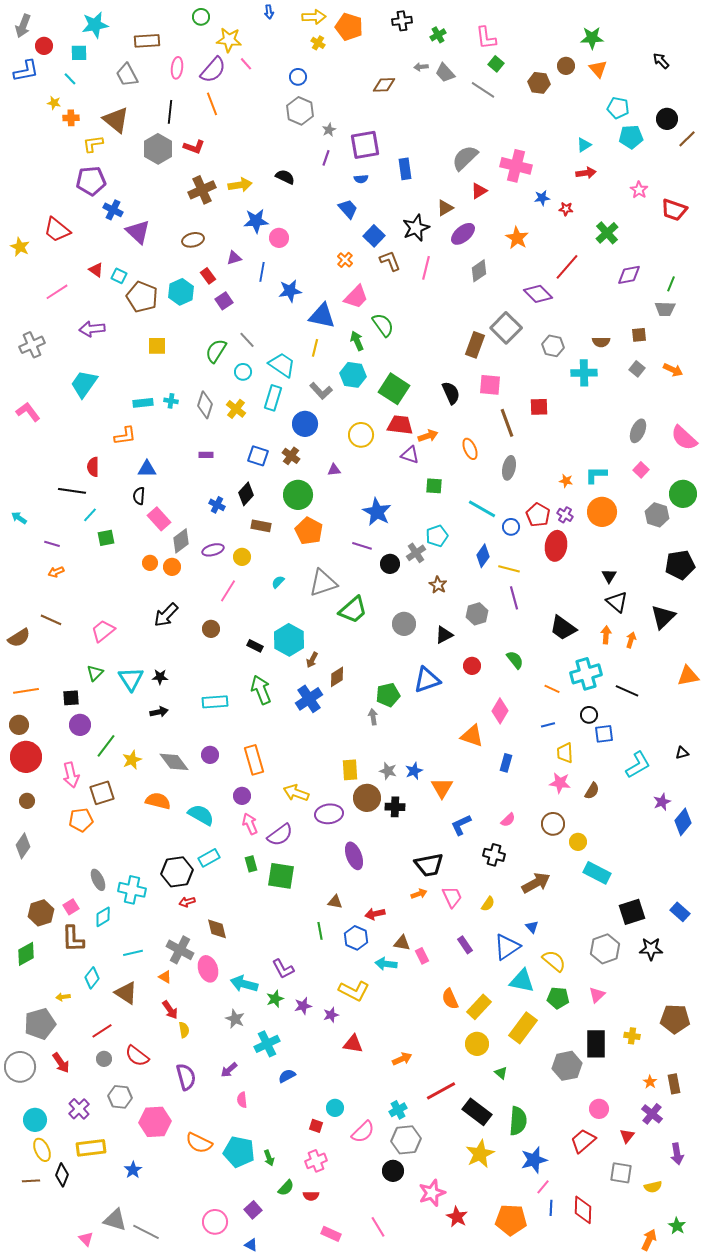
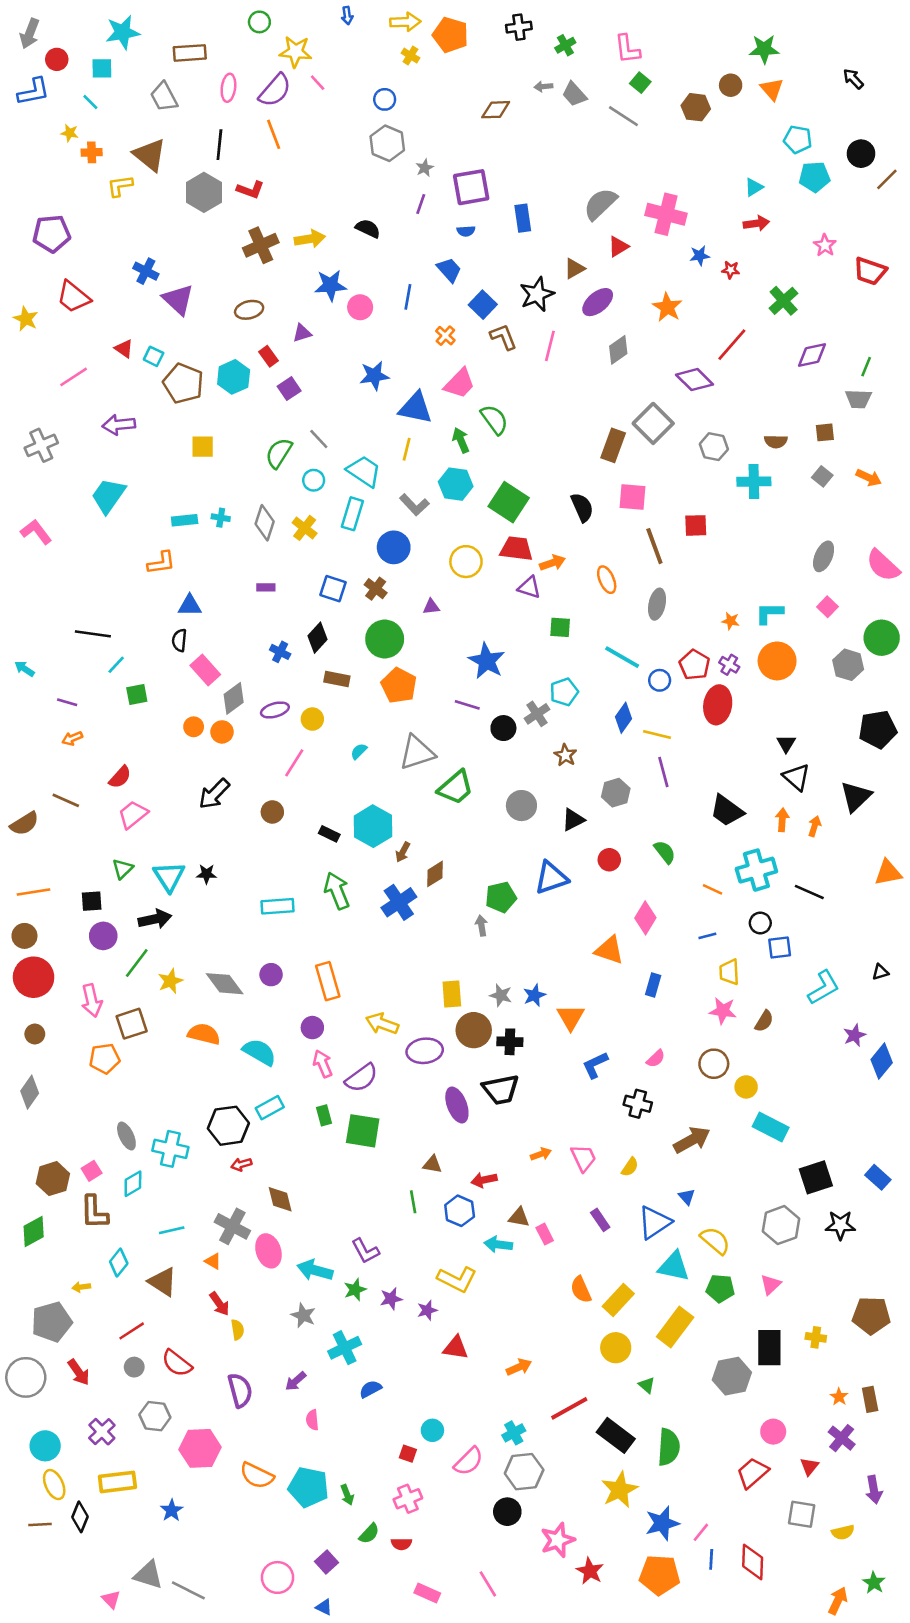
purple pentagon: (91, 181) -> (52, 234), moved
blue line: (262, 272) -> (408, 297), moved
red semicircle: (93, 467) -> (120, 777), moved, turned -138
black arrow: (159, 712) -> (155, 919), moved, size x1.4
black trapezoid: (429, 865) -> (501, 1090), moved
blue star: (534, 1160) -> (662, 1523), moved

